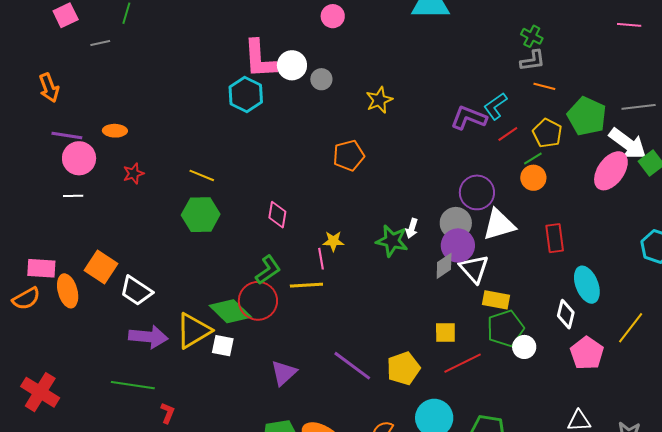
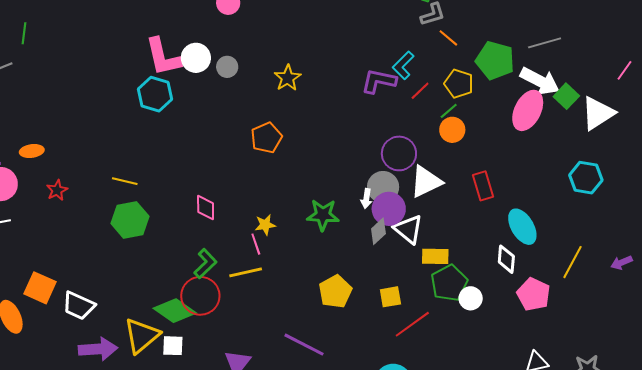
orange line: (544, 86) -> (448, 38), turned 35
white arrow: (412, 228) -> (366, 199), moved
yellow pentagon: (403, 368) -> (335, 292), moved

